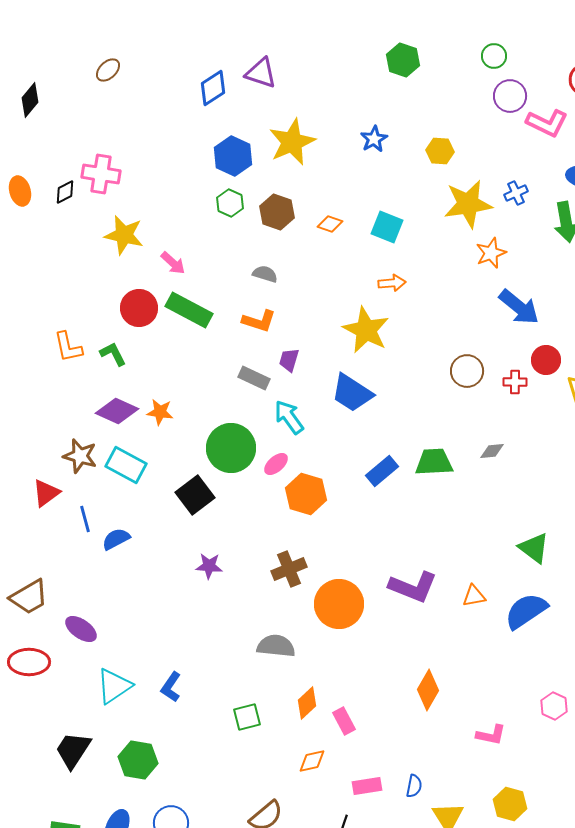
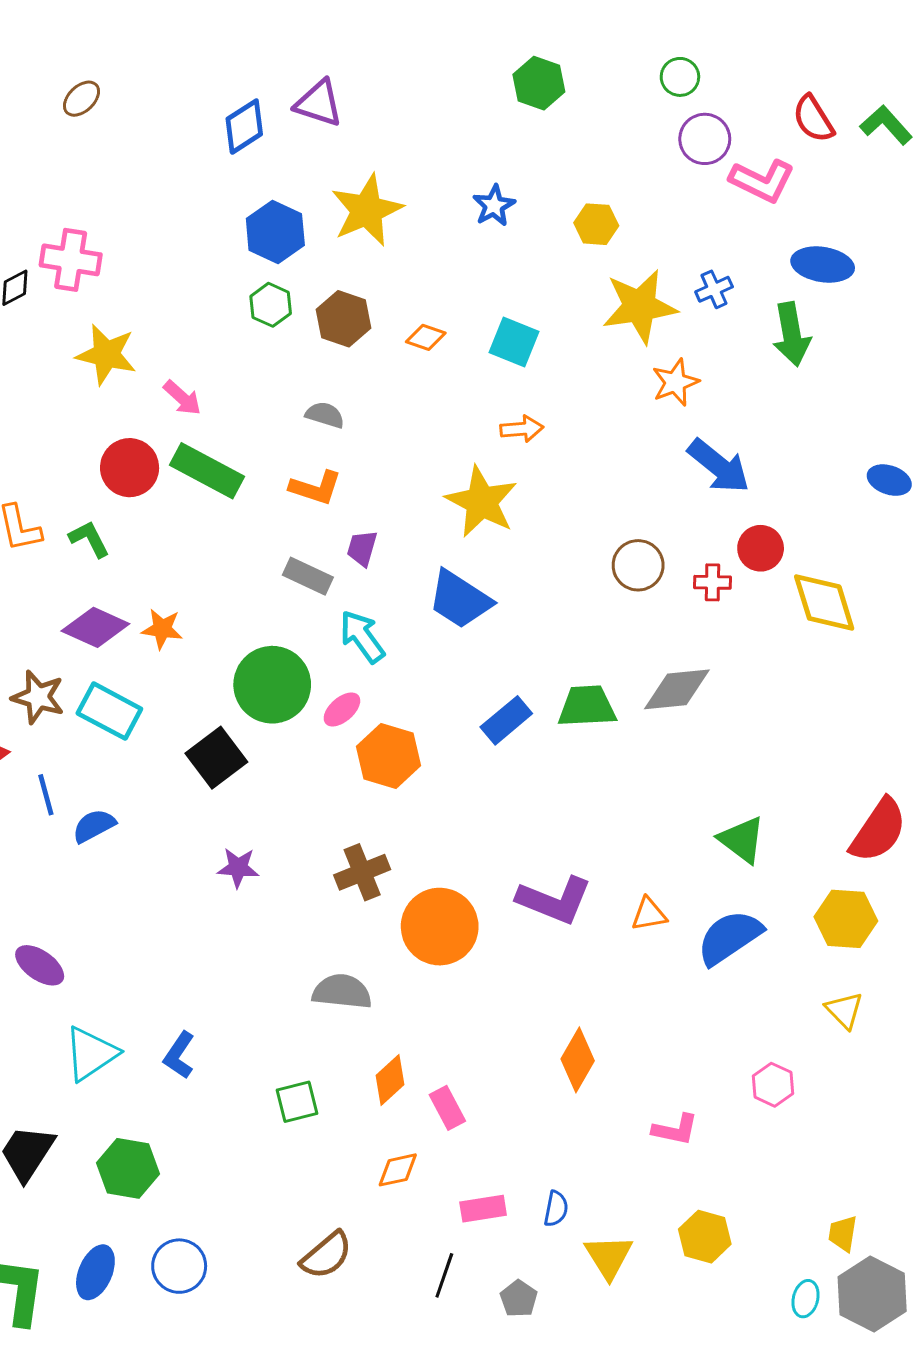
gray diamond: (492, 451) -> (677, 689), size x1.8

